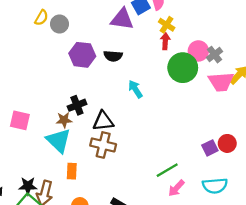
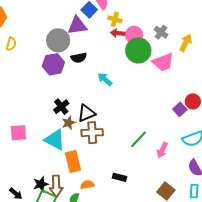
gray circle: (59, 24) -> (58, 40), moved, size x1.5
red arrow: (165, 41) -> (118, 33), turned -72
pink circle: (198, 51) -> (134, 35), moved
pink trapezoid: (221, 82) -> (163, 62), moved
brown star: (64, 120) -> (69, 123), moved
green line: (167, 170) -> (138, 139), moved
orange rectangle: (72, 171) -> (73, 162), size x1.5

